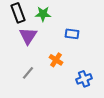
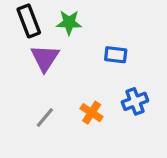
orange cross: (56, 60) -> (92, 113), moved
blue cross: (84, 79) -> (135, 101), moved

